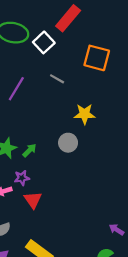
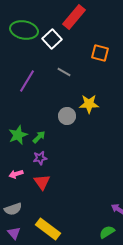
orange square: (97, 58) -> (100, 53), size x0.7
gray circle: (68, 143) -> (67, 116), moved
purple star: (22, 178) -> (40, 158), moved

